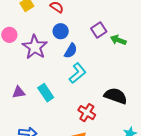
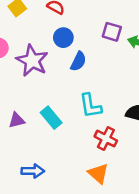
purple square: (99, 30) -> (112, 32), turned -35
cyan L-shape: (78, 73) -> (90, 106), moved, turned 125

